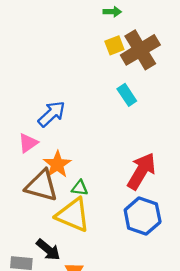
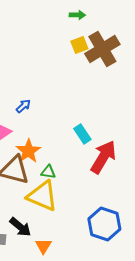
cyan rectangle: (127, 95) -> (82, 134), moved
blue arrow: (52, 114) -> (23, 106), size x0.6
blue hexagon: (143, 216) -> (104, 224), moved

